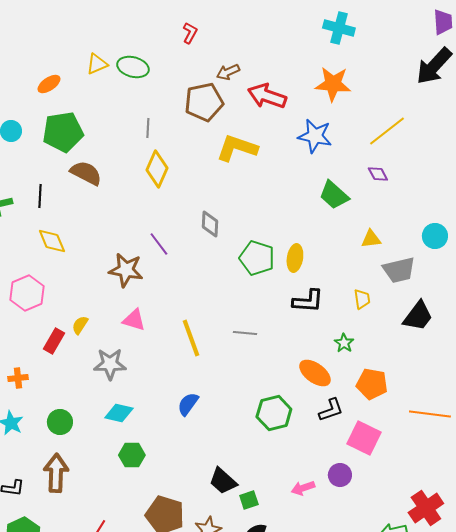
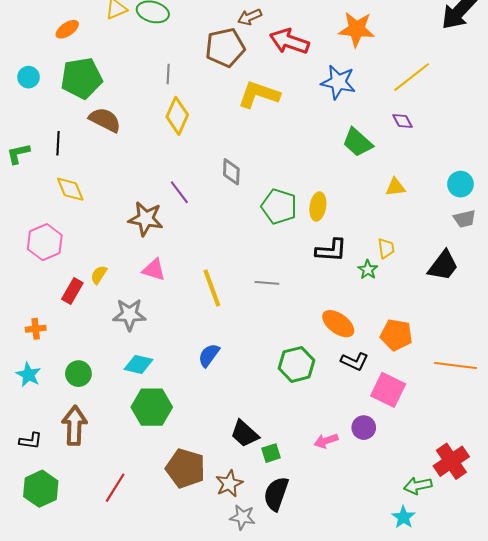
gray trapezoid: (399, 270) -> (465, 219), moved, size x0.7
green star: (344, 343) -> (368, 270), moved
black L-shape: (331, 410) -> (355, 361), turned 44
green hexagon: (132, 455) -> (152, 407), size x1.5

